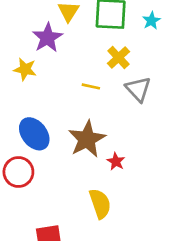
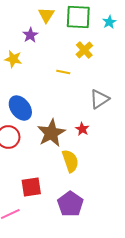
purple star: (47, 38) -> (30, 35), size x0.7
gray triangle: (138, 89) -> (99, 99), moved, turned 40
brown star: (87, 139) -> (51, 133), moved

